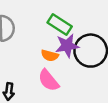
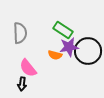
pink semicircle: (49, 80) -> (28, 68), moved

